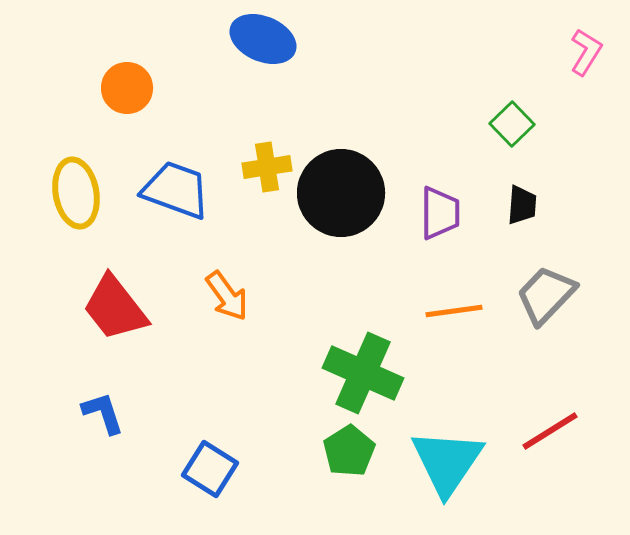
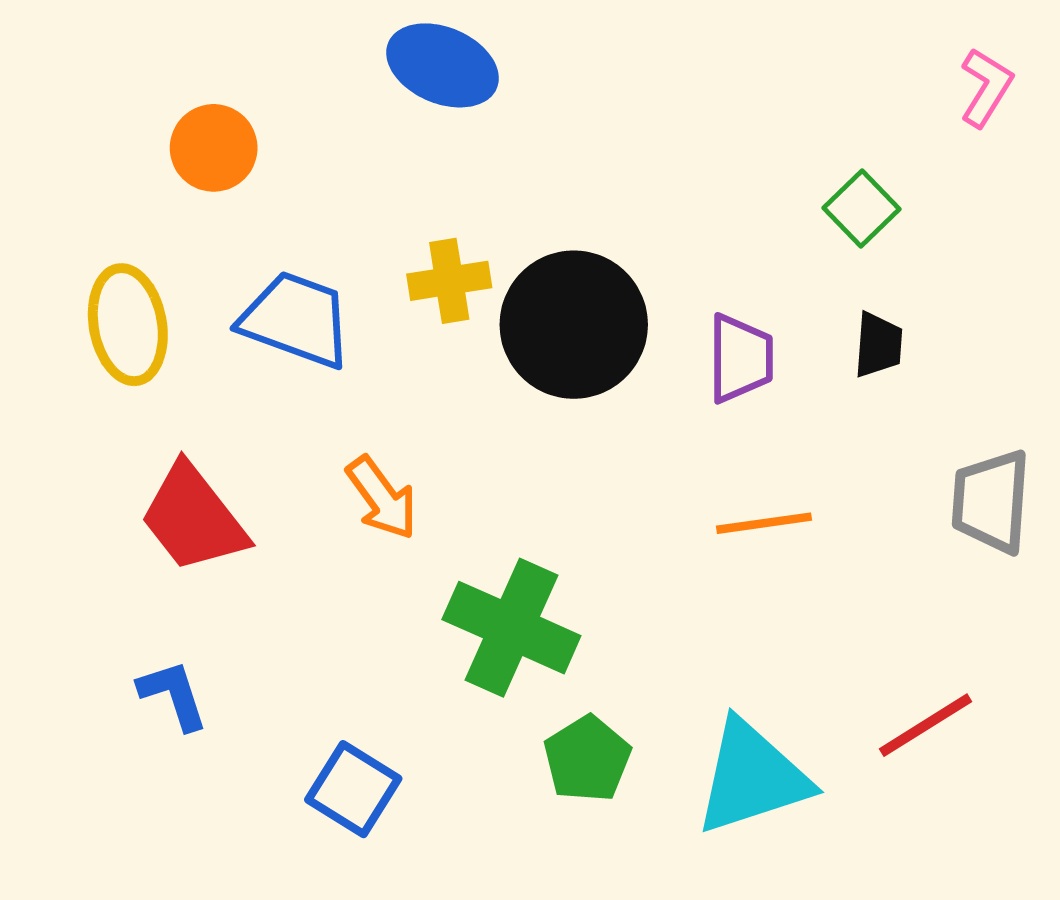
gray trapezoid: (546, 295) -> (991, 501), moved, turned -40
green cross: (363, 373) -> (511, 628), moved
cyan triangle: (447, 462) -> (752, 777), turned 38

